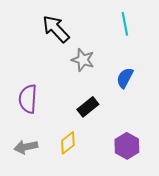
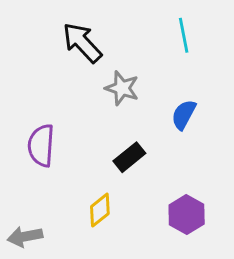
gray arrow: (26, 147) -> (25, 237), moved

